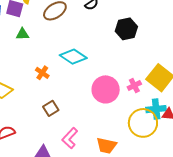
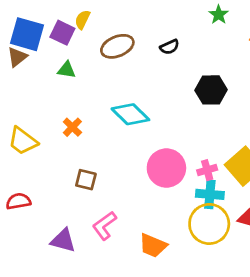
orange cross: (42, 73) -> (72, 127), moved
brown square: (51, 108) -> (86, 180), turned 35
cyan cross: (156, 109) -> (210, 194), moved

